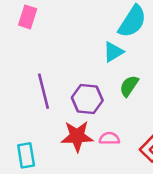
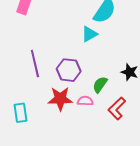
green semicircle: (129, 86) -> (100, 85), moved

